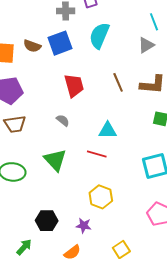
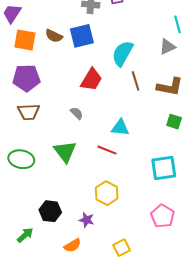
cyan semicircle: (99, 36) -> (123, 53), moved
red trapezoid: (74, 86) -> (91, 80), turned 40

